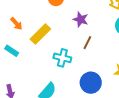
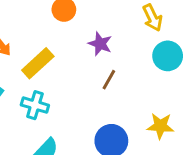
cyan cross: (62, 58) -> (35, 105), moved

